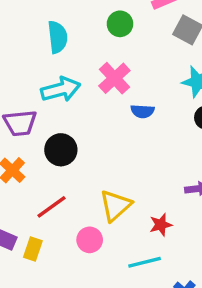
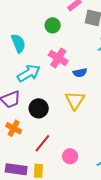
yellow triangle: (115, 206) -> (75, 100), moved

